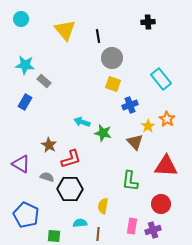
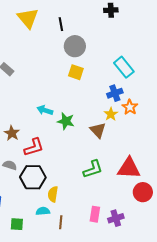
blue cross: (130, 105) -> (115, 93), moved
red triangle: (166, 166) -> (129, 168), moved
green L-shape: (130, 181) -> (93, 169), turned -115
red circle: (161, 204) -> (143, 192), moved
yellow semicircle: (103, 206) -> (53, 194), moved

